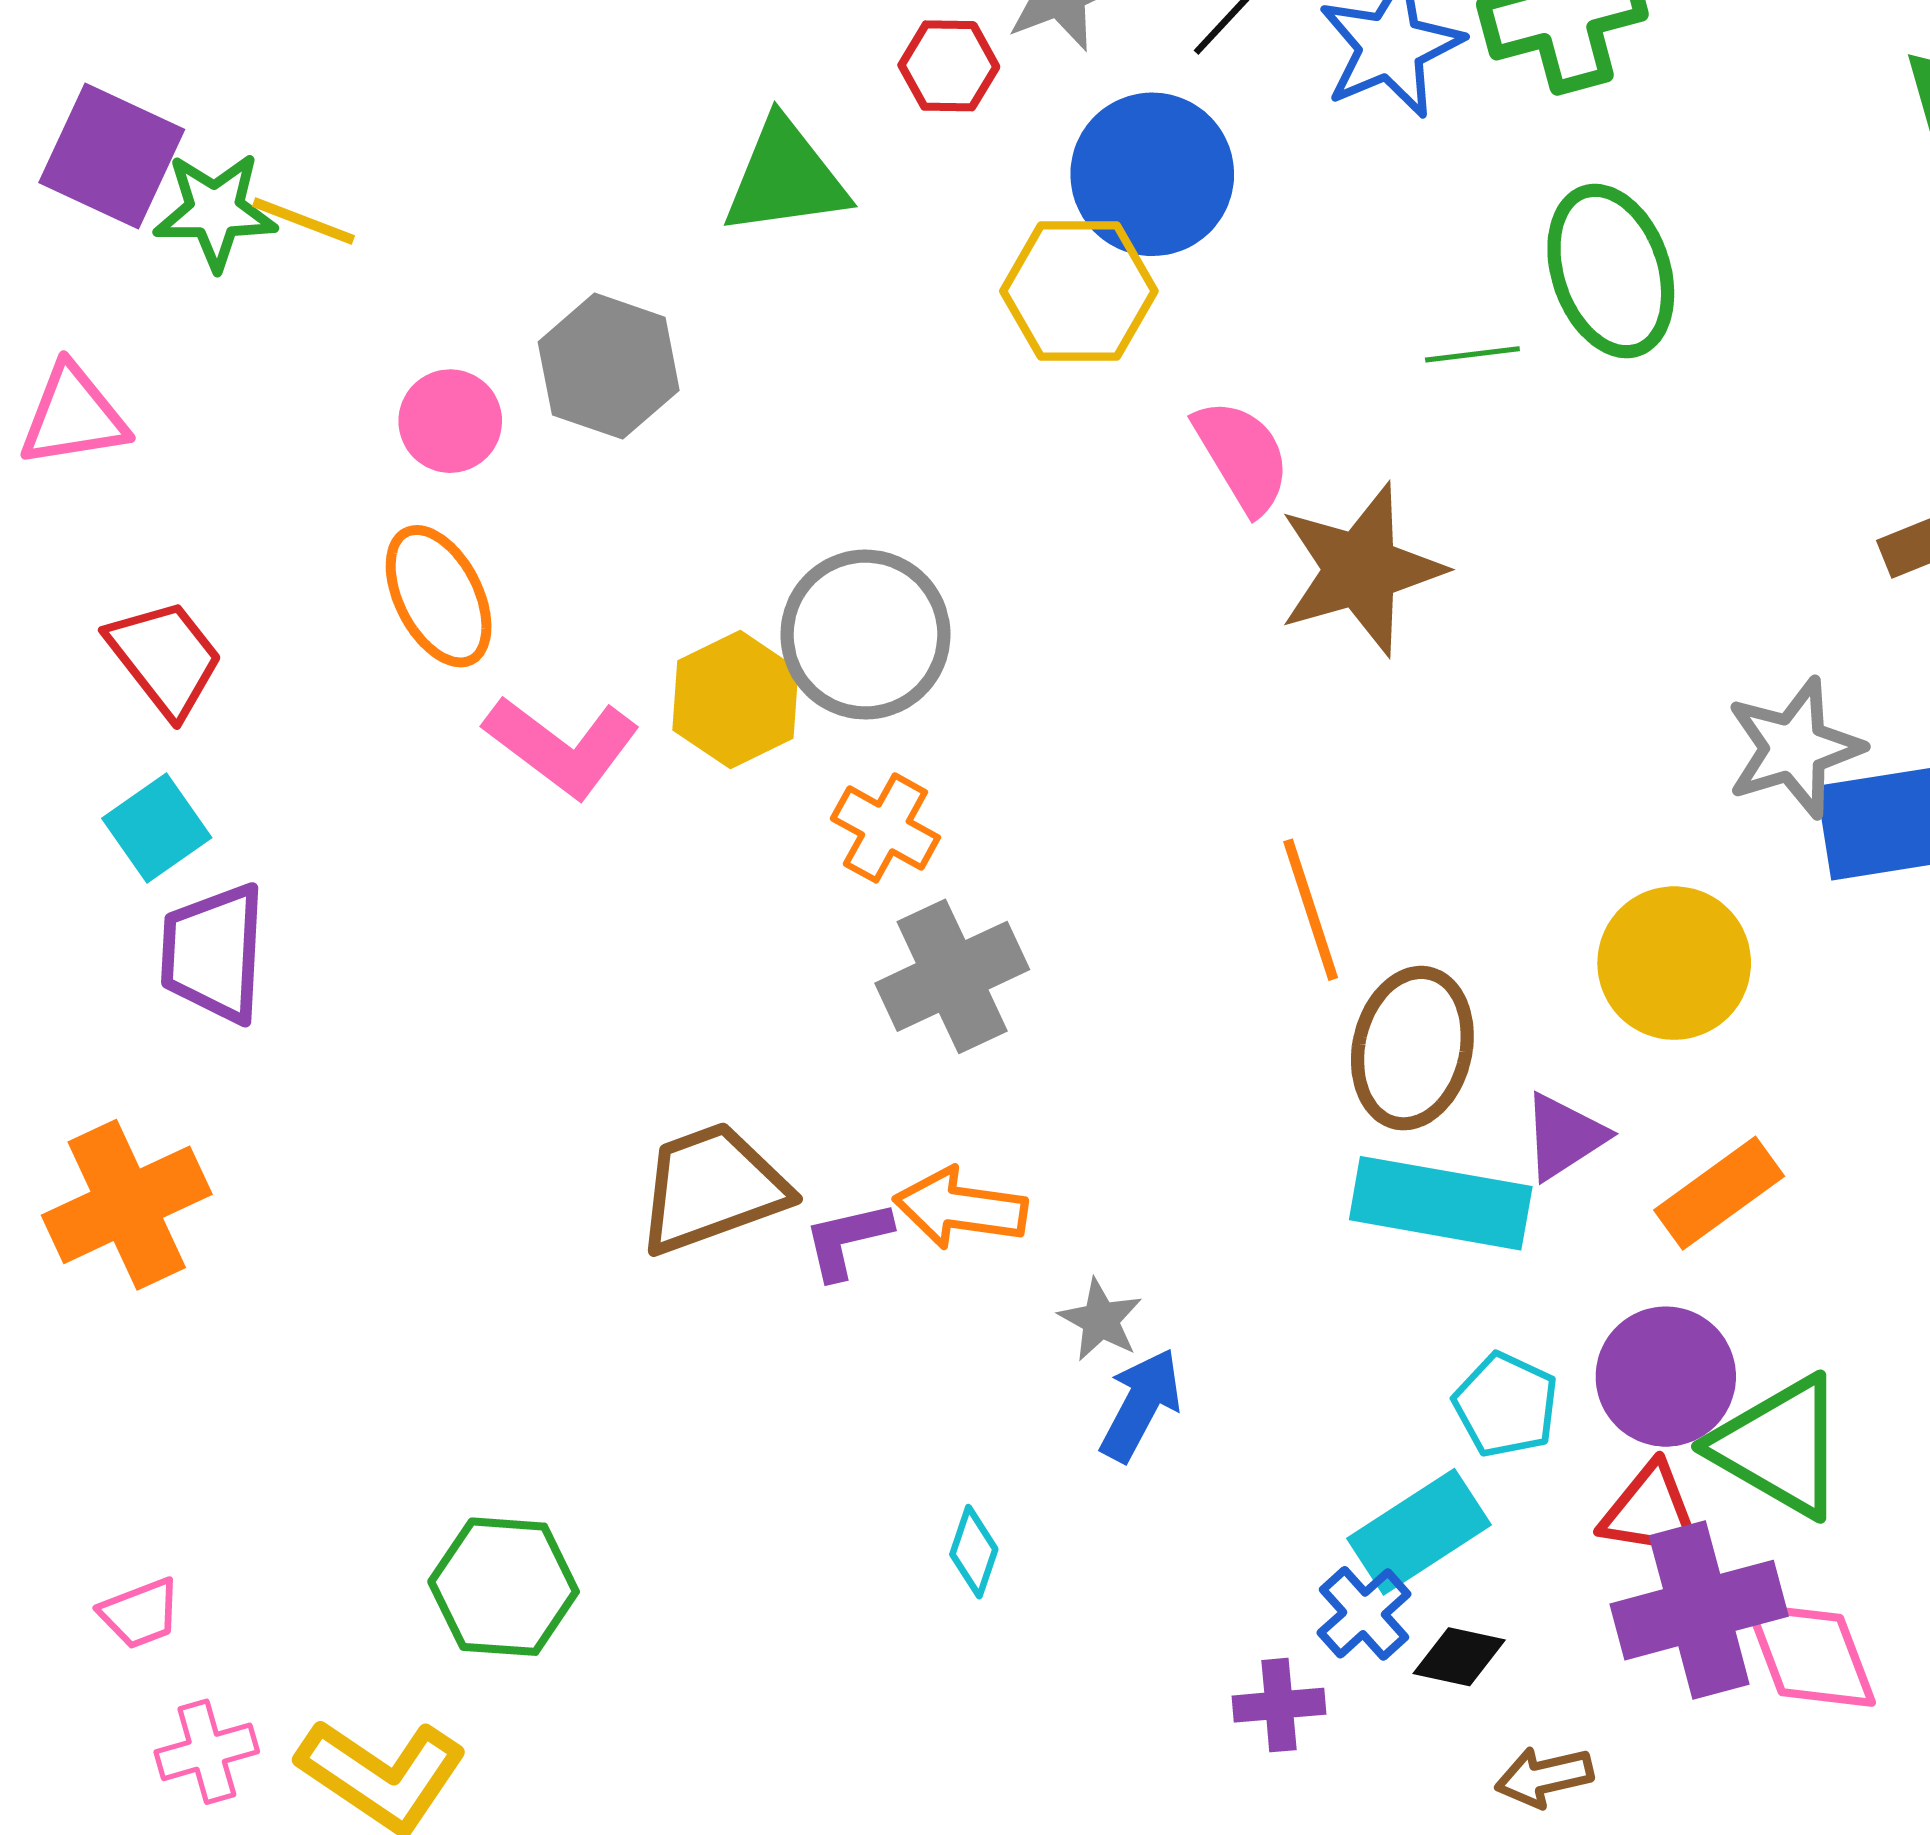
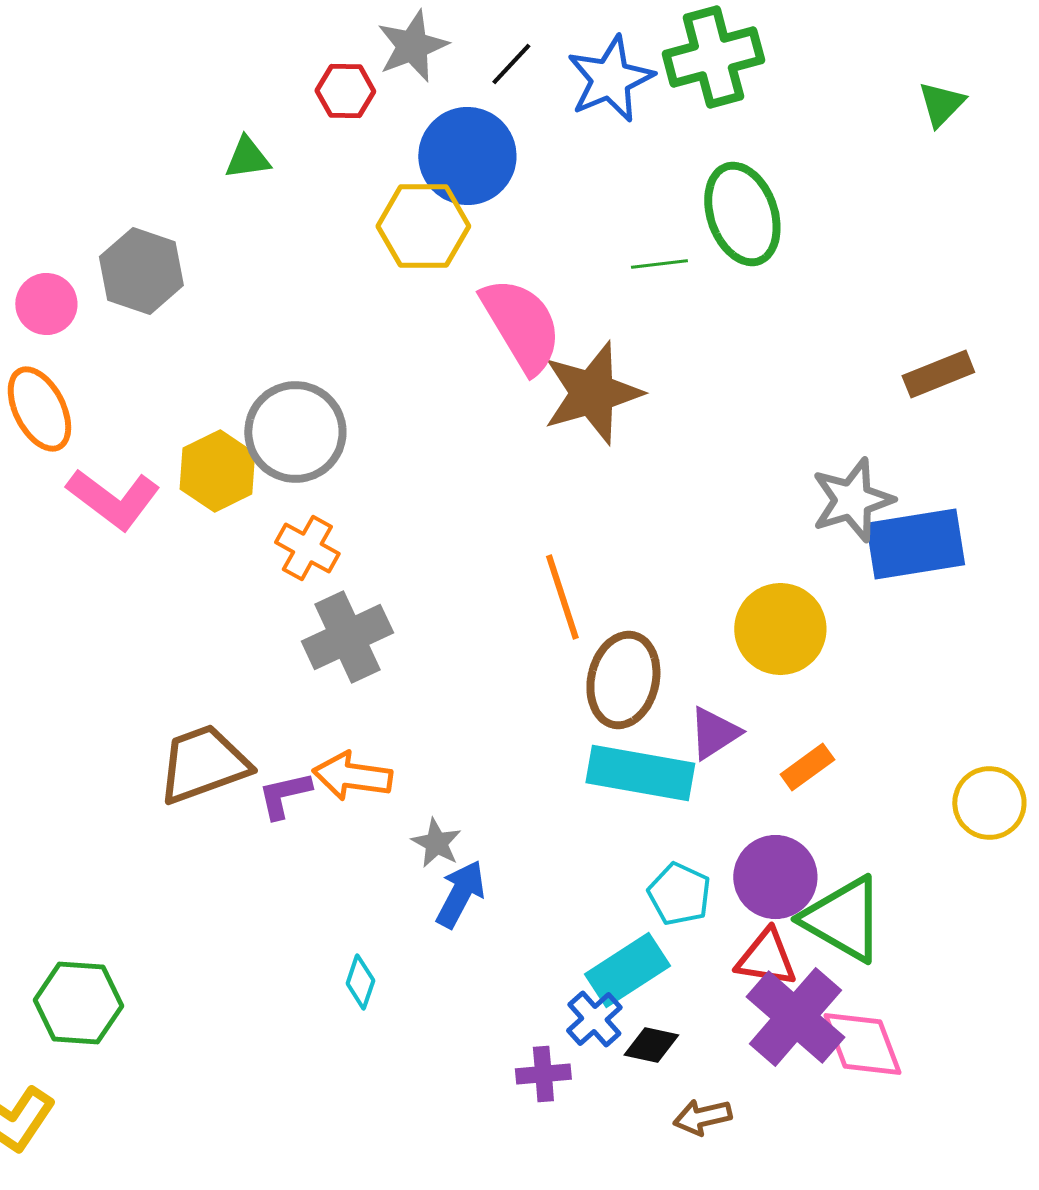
green triangle: (785, 178) -> (247, 158), size x0.6
pink semicircle: (1242, 456) -> (521, 325), size x1.4
orange rectangle: (1719, 1193) -> (807, 767), size x0.7
purple cross: (1699, 1610) -> (795, 1017), turned -34

